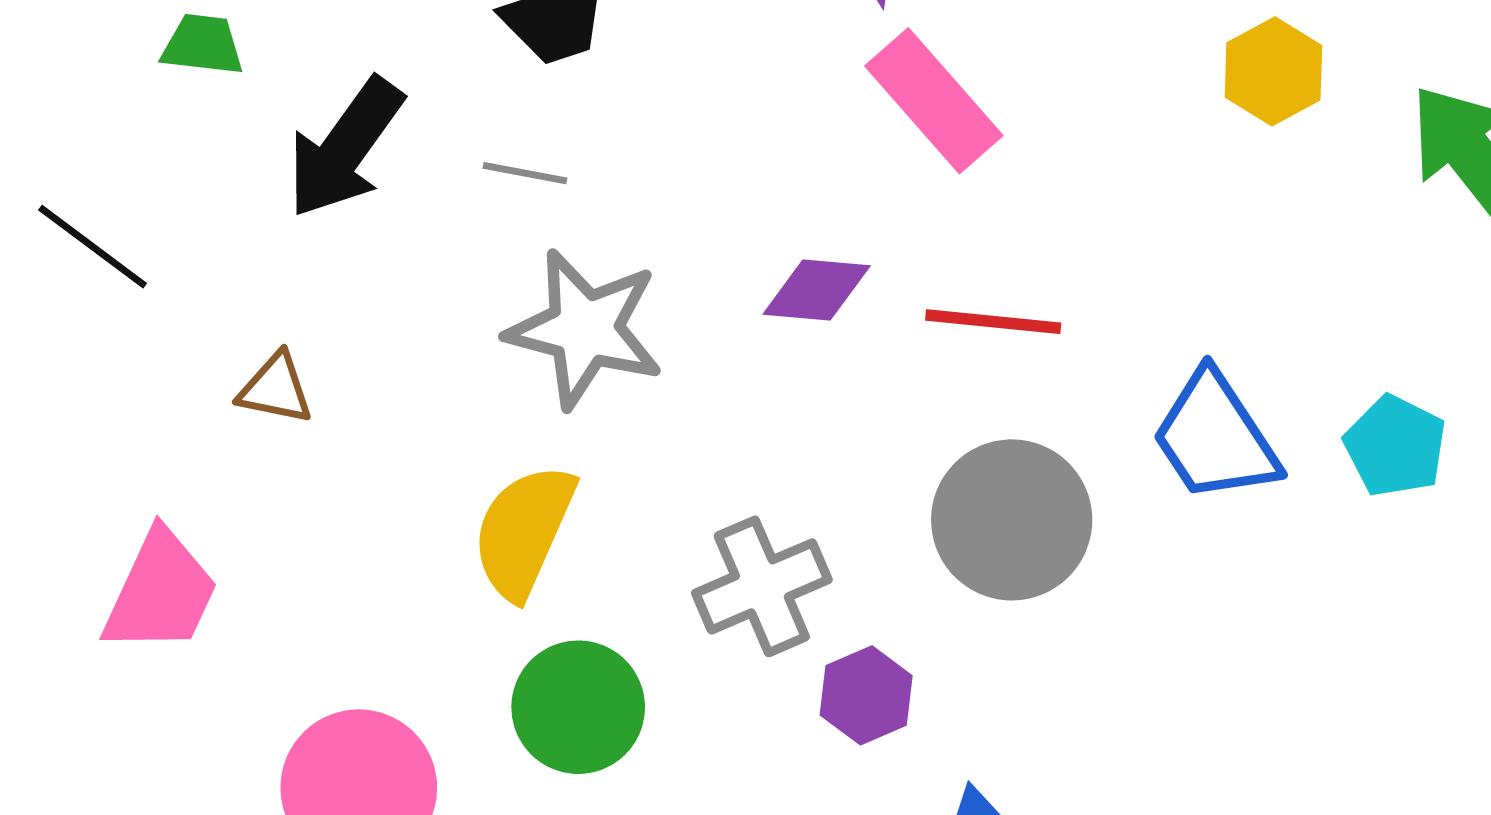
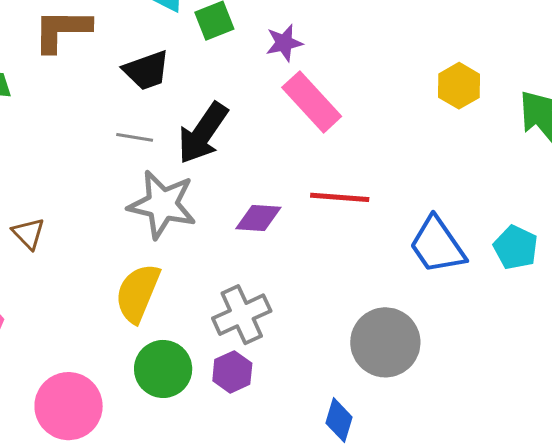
black arrow: (345, 148) -> (203, 133), moved
purple diamond: (817, 290) -> (258, 218), moved
brown triangle: (276, 389) -> (28, 234), turned 36
gray circle: (1012, 520) -> (385, 342), moved
purple hexagon: (866, 695) -> (232, 372), moved

